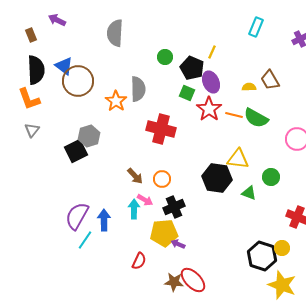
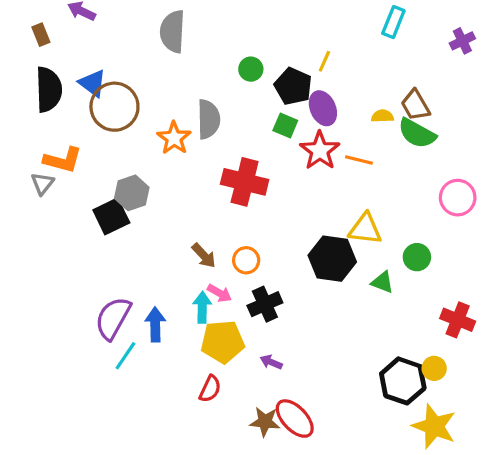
orange L-shape: (29, 99) -> (63, 160), moved, turned -55
green semicircle: (256, 118) -> (417, 133), moved
yellow pentagon: (164, 233) -> (223, 342), moved

